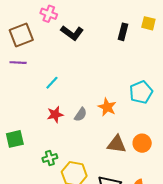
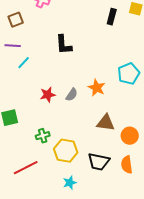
black L-shape: (72, 33) -> (64, 45), moved, turned 50
brown square: (21, 35) -> (16, 20), size x0.7
cyan line: (52, 83) -> (24, 63), moved
orange circle: (142, 143) -> (130, 136), moved

